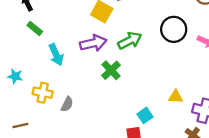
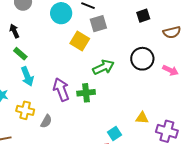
purple arrow: (93, 43) -> (61, 90), moved, turned -100
cyan arrow: (56, 55) -> (27, 76), moved
green cross: (111, 70) -> (86, 93), turned 36

